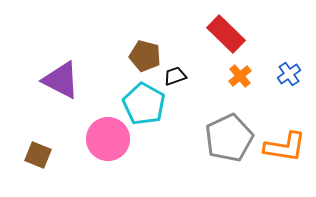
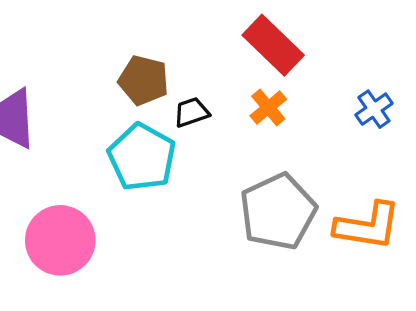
orange cross: (240, 76) -> (268, 107), moved
pink circle: (108, 139) -> (60, 240), moved

